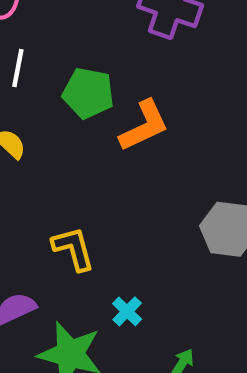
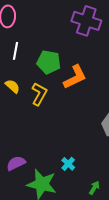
yellow L-shape: (73, 249) -> (39, 94), moved, turned 45

